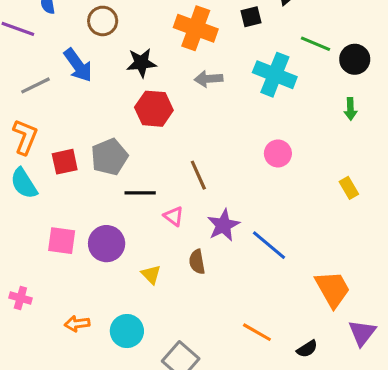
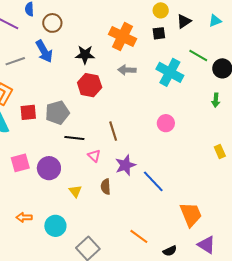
brown circle: (103, 21) -> (52, 23), moved
yellow rectangle: (349, 188) -> (220, 152), moved
pink square: (62, 241) -> (20, 163), turned -30
purple triangle: (362, 333) -> (206, 245), turned -42

